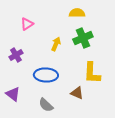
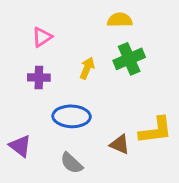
purple cross: (16, 55) -> (39, 78), moved, turned 32
yellow L-shape: (92, 73) -> (156, 130), moved, turned -100

